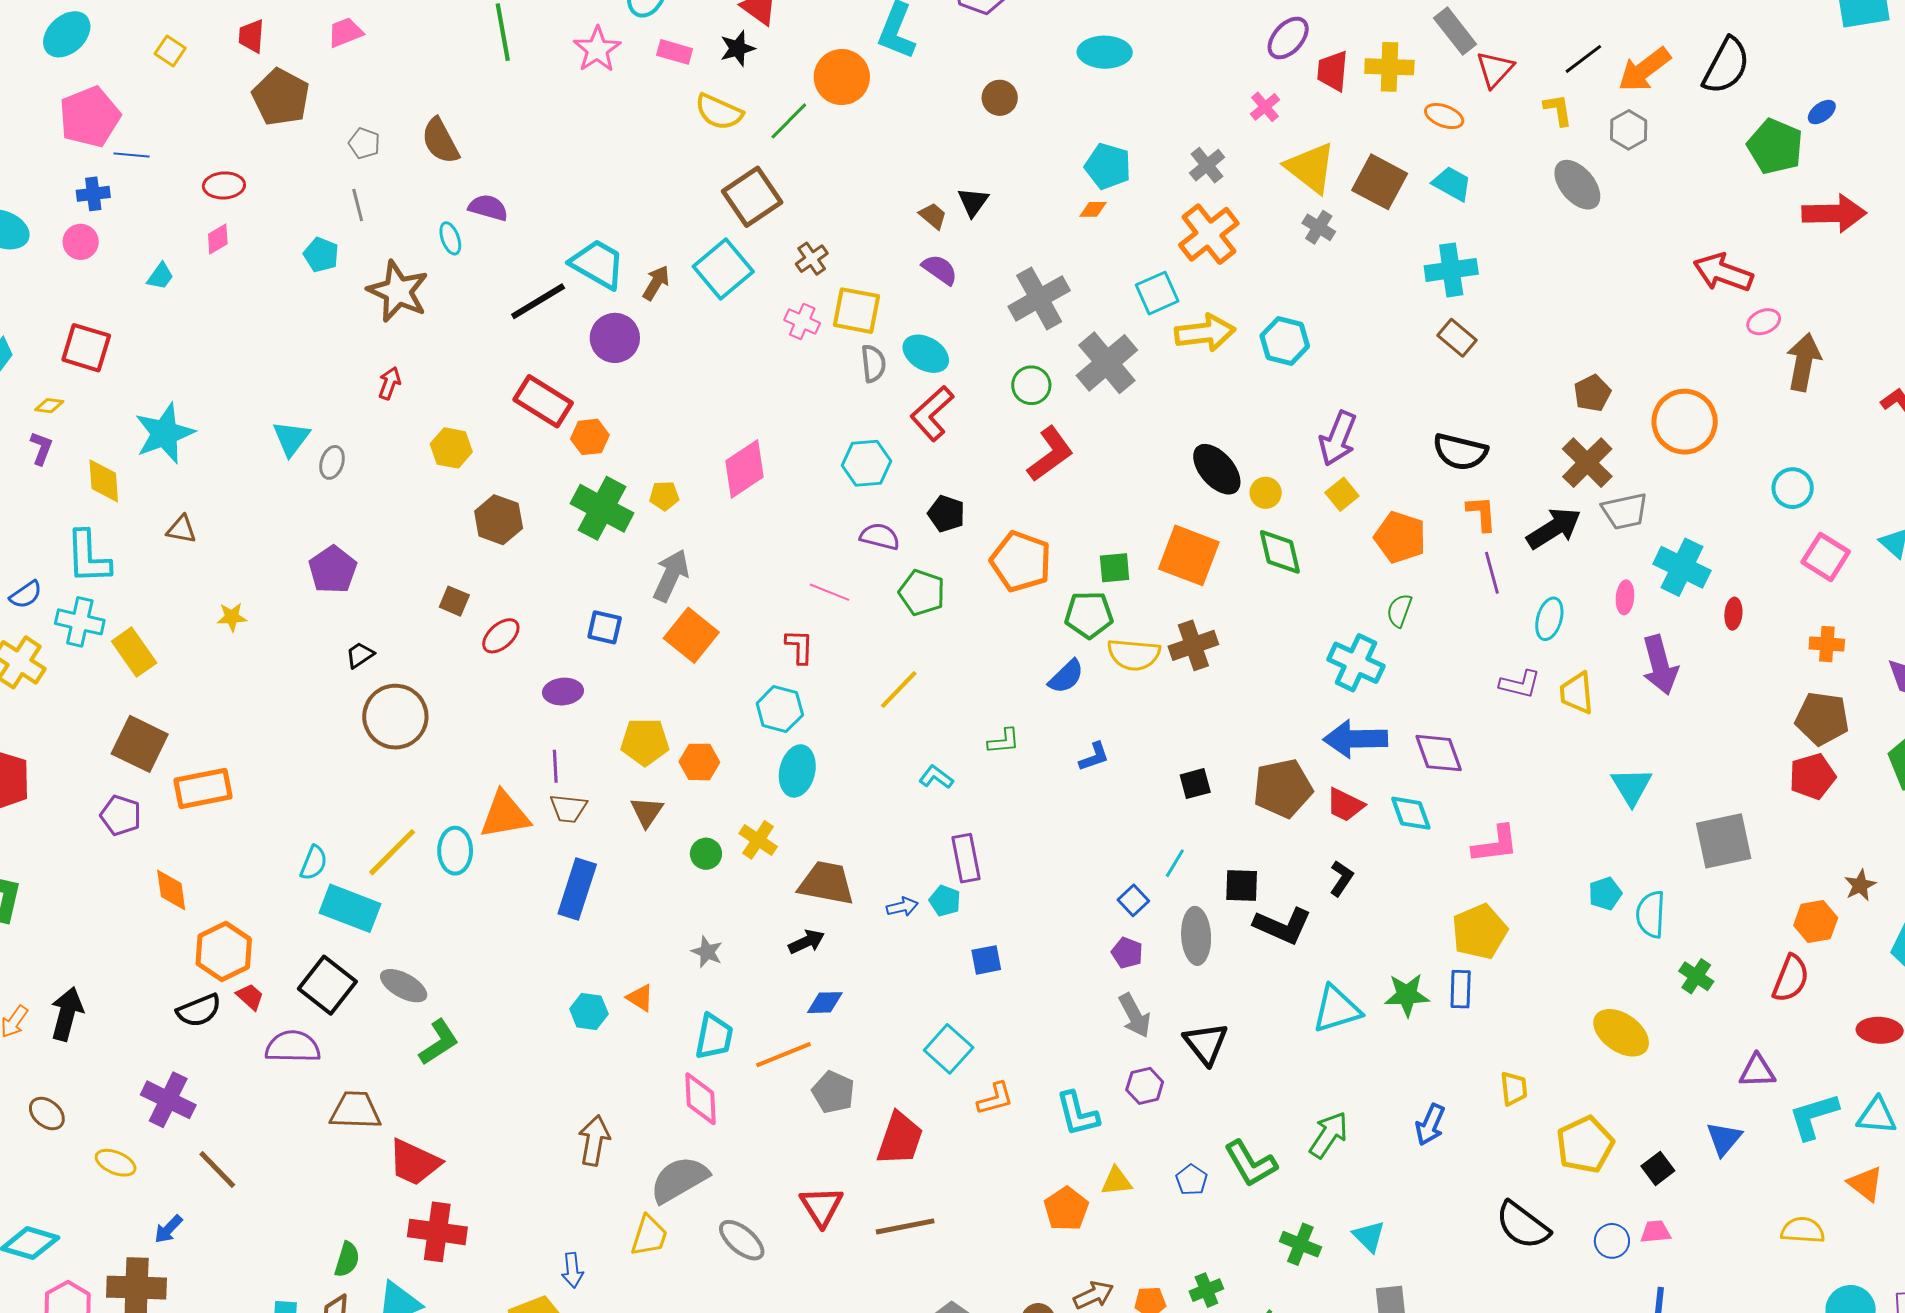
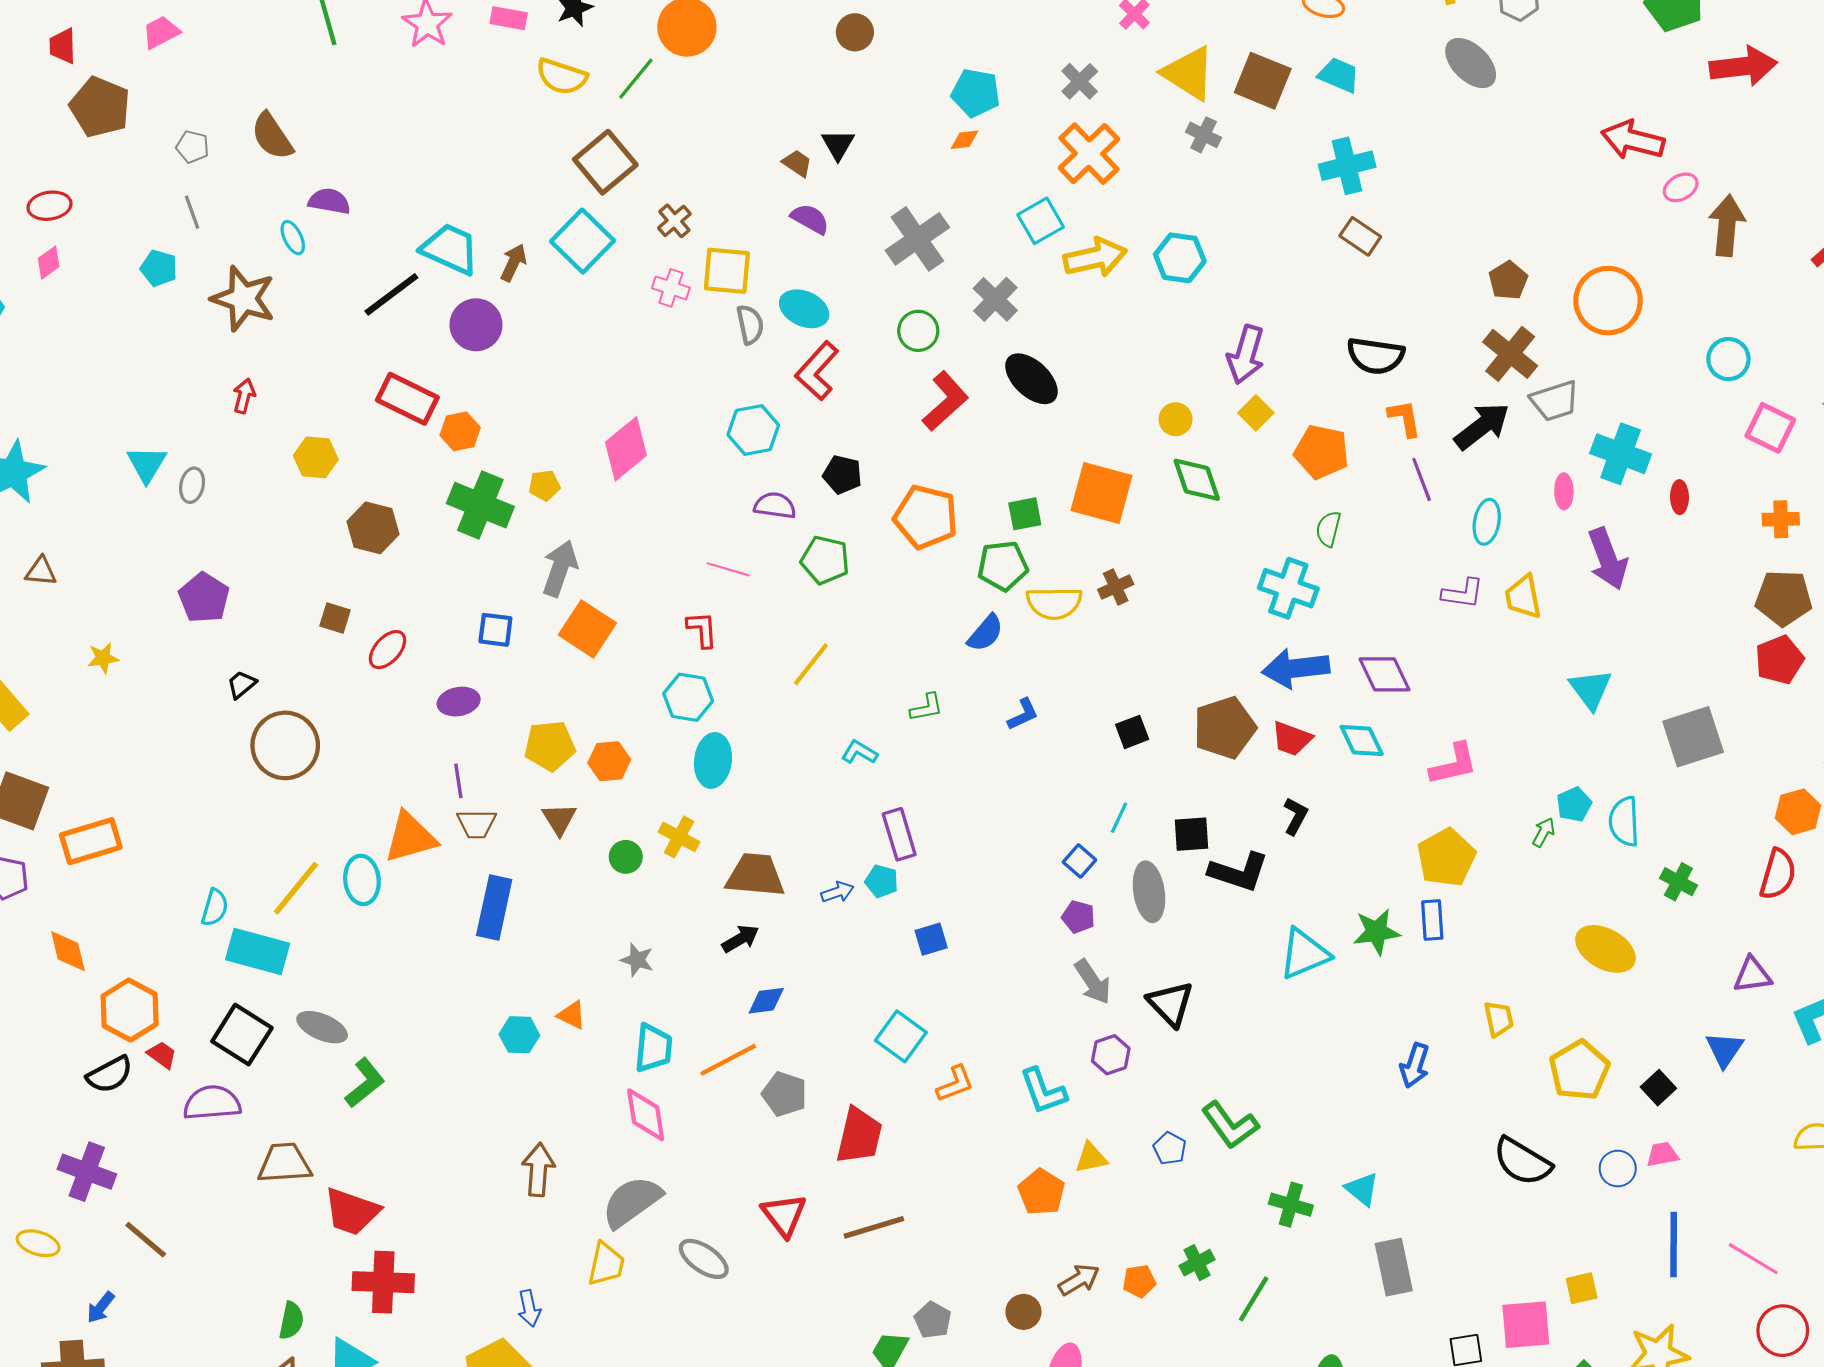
gray cross: (1107, 363) -> (995, 299), size x0.7
black ellipse: (1217, 469) -> (1031, 379), moved
brown cross: (1193, 645) -> (1116, 587), size x0.7
green arrow: (1329, 1135) -> (1544, 832), moved, size x0.6

